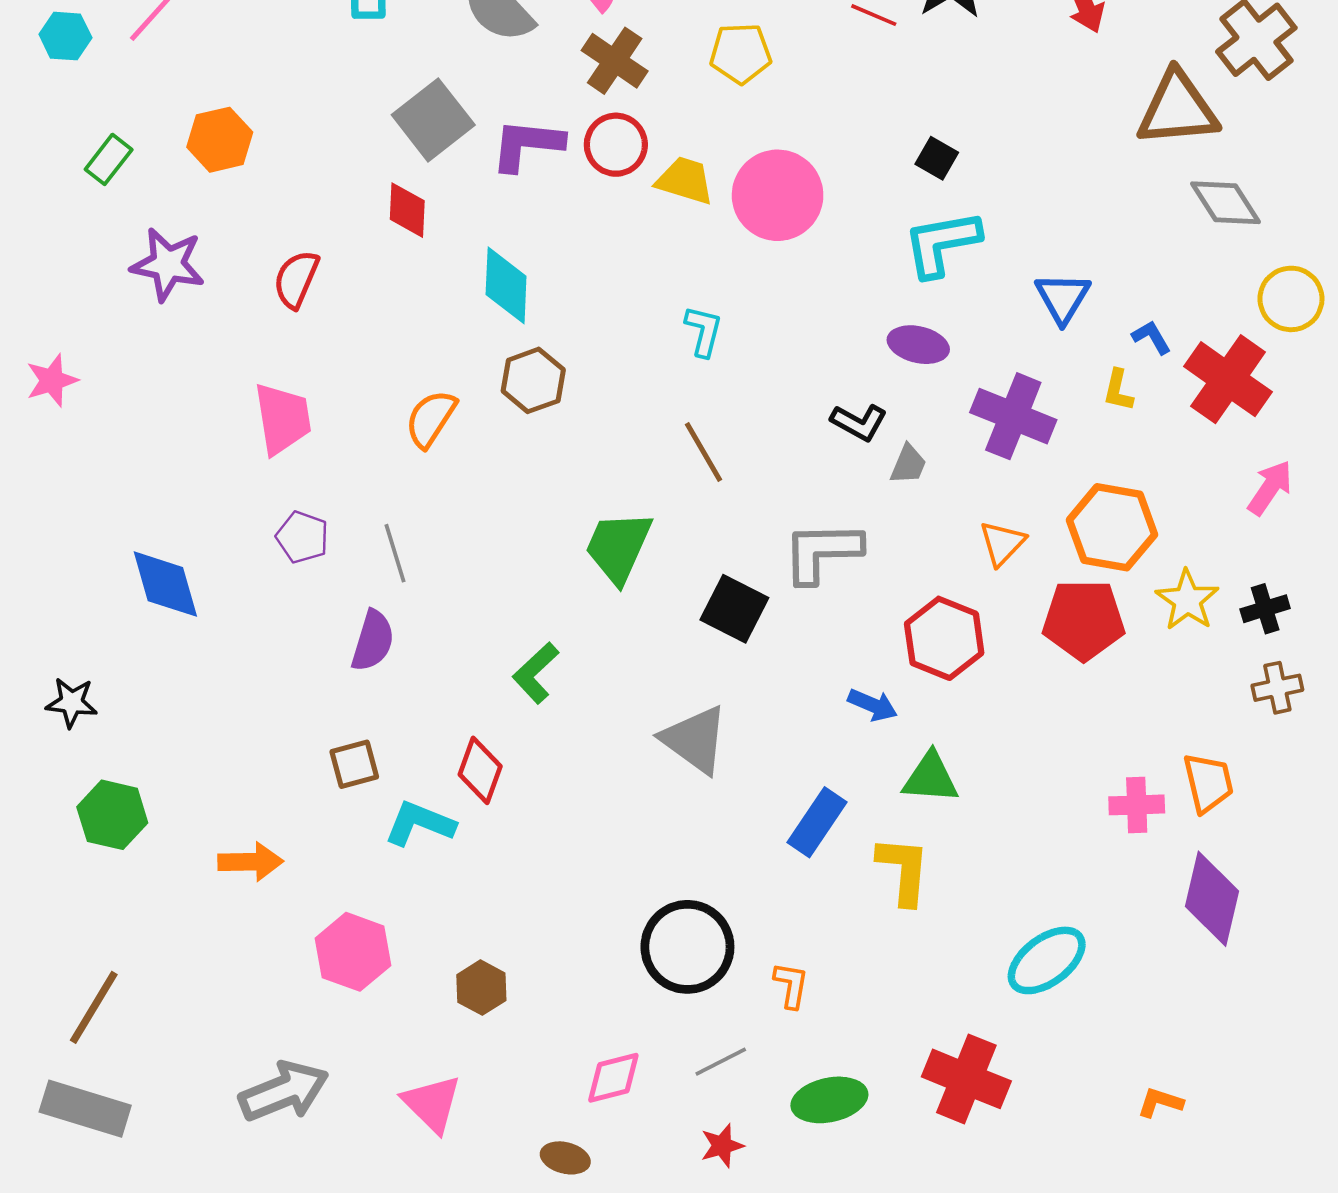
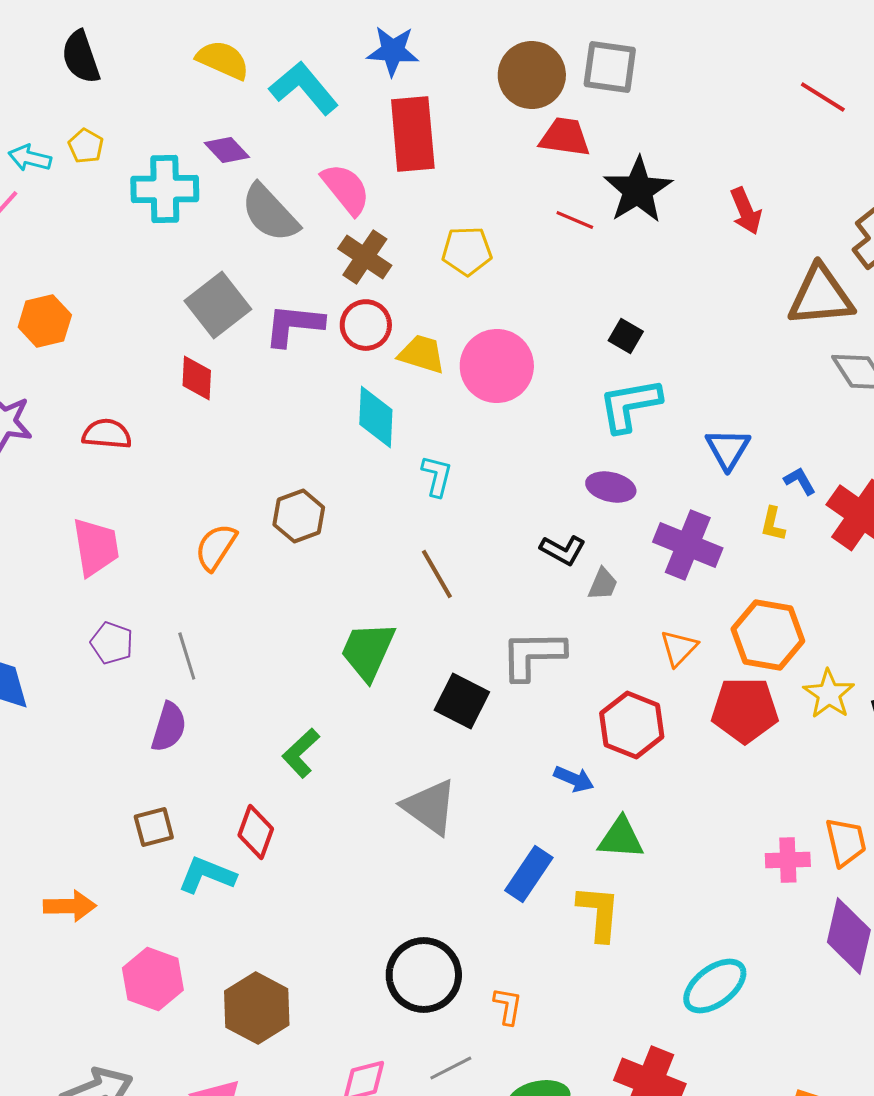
red semicircle: (296, 279) -> (107, 434), turned 72
cyan diamond: (506, 285) -> (376, 417), moved
brown hexagon: (481, 988) -> (257, 1008), size x1.6

